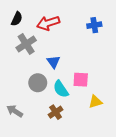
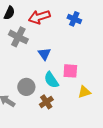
blue cross: (94, 25) -> (74, 19), moved, turned 32
gray cross: (26, 44) -> (18, 37), turned -30
gray circle: (38, 83) -> (26, 87), moved

